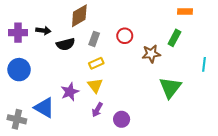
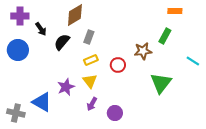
black arrow: (43, 30) -> (41, 29), turned 48
purple cross: (18, 33) -> (20, 16), moved
red circle: (125, 36) -> (118, 65), moved
black semicircle: (66, 44) -> (62, 42), turned 144
cyan line: (204, 64) -> (193, 61), turned -64
blue circle: (19, 70) -> (18, 50), moved

